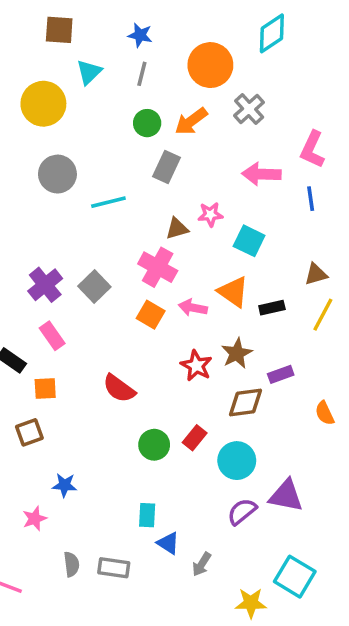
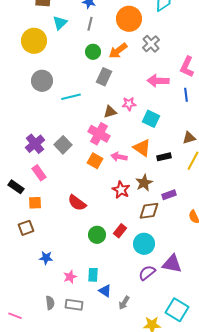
pink star: (35, 519) -> (70, 277), moved

